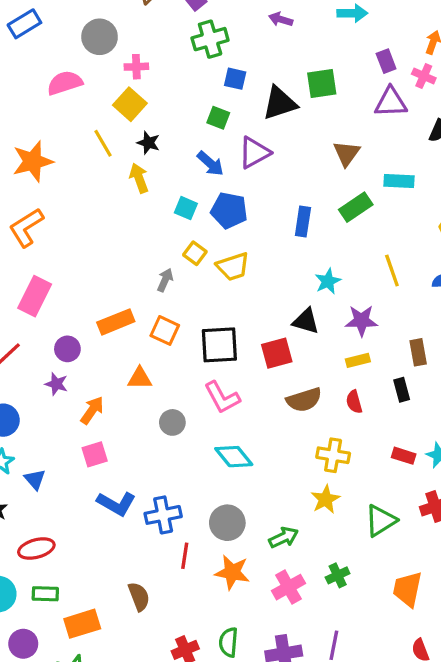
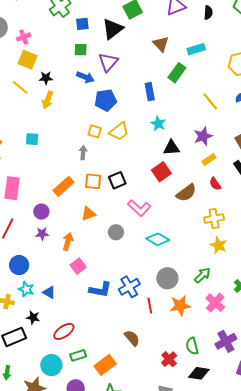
yellow arrow: (139, 178) -> (48, 100), turned -120
cyan square: (186, 208) -> (32, 139), moved
cyan star: (328, 281) -> (158, 124), moved
black square: (219, 345) -> (117, 180), moved, size x0.7

